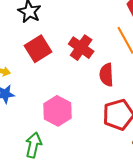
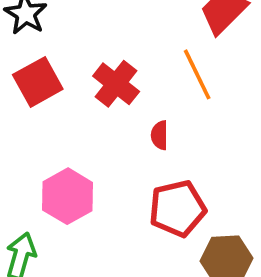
red semicircle: (107, 75) -> (160, 135), size x0.7

